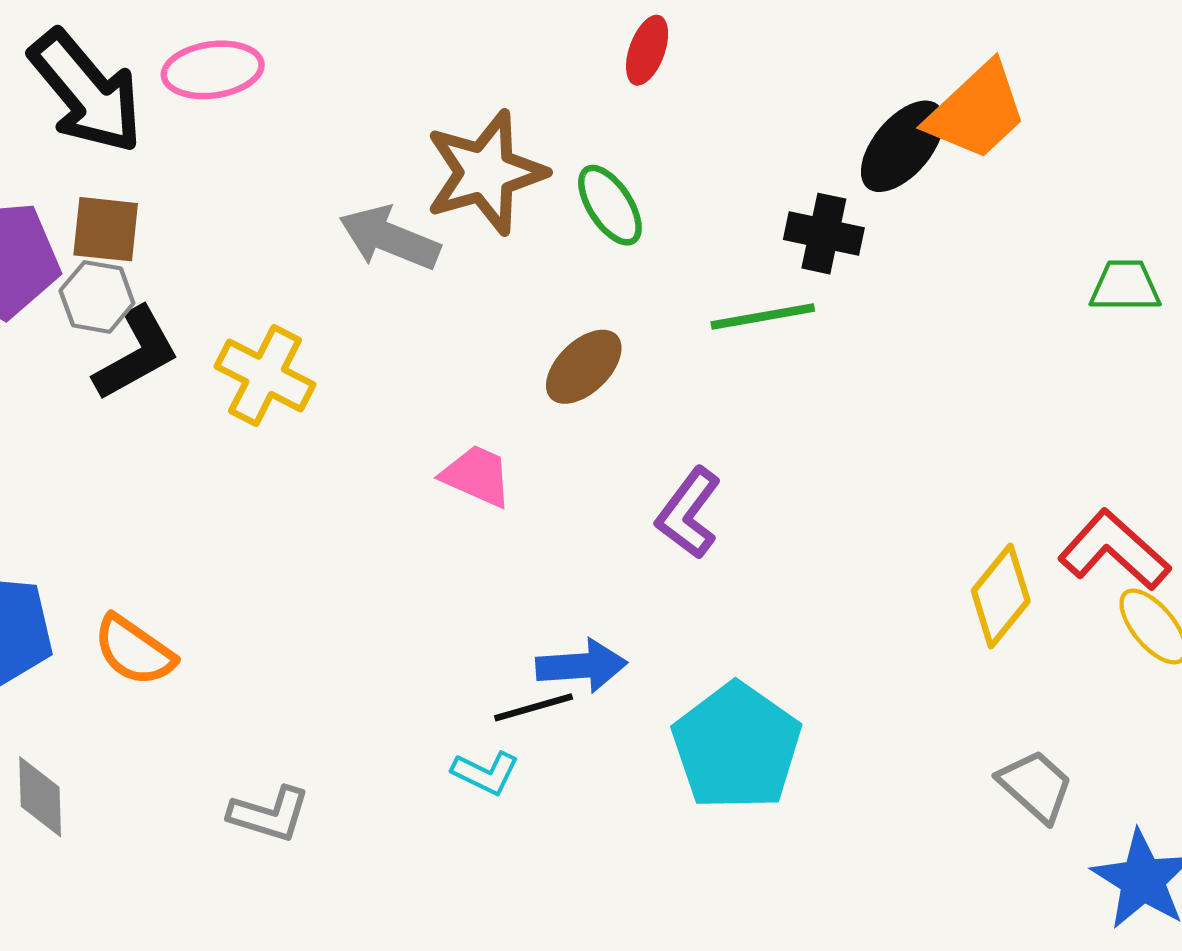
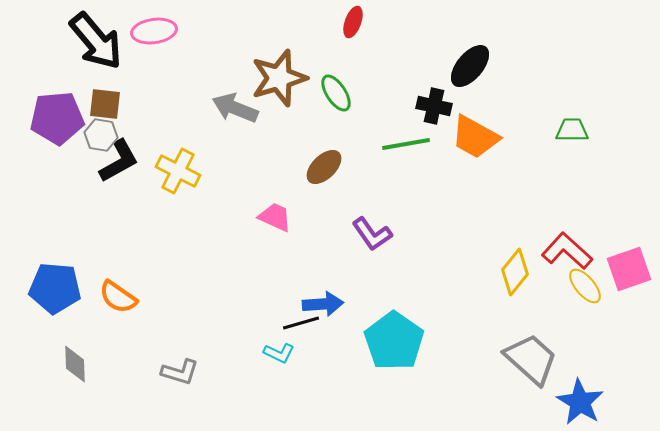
orange trapezoid: (977, 111) -> (475, 137), moved, turned 72
purple L-shape: (689, 513) -> (372, 234), turned -72
gray trapezoid: (1036, 786) -> (531, 359), size x1.5

